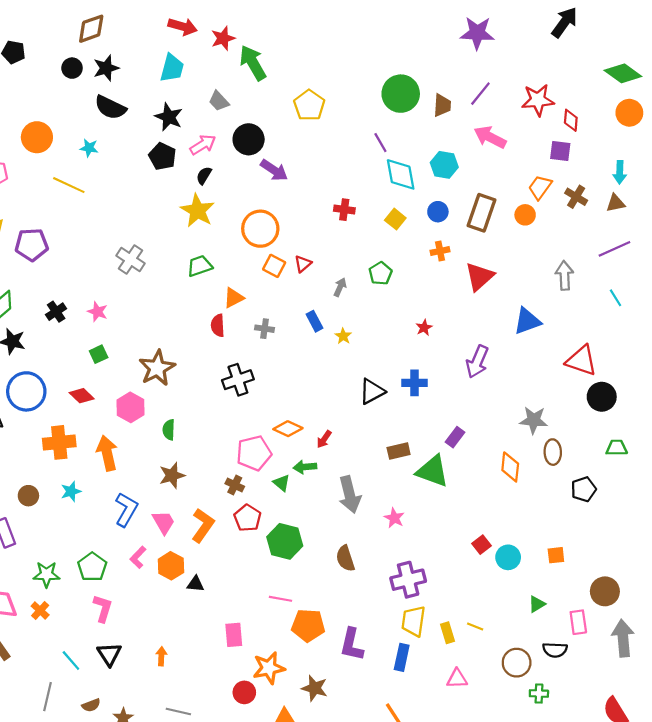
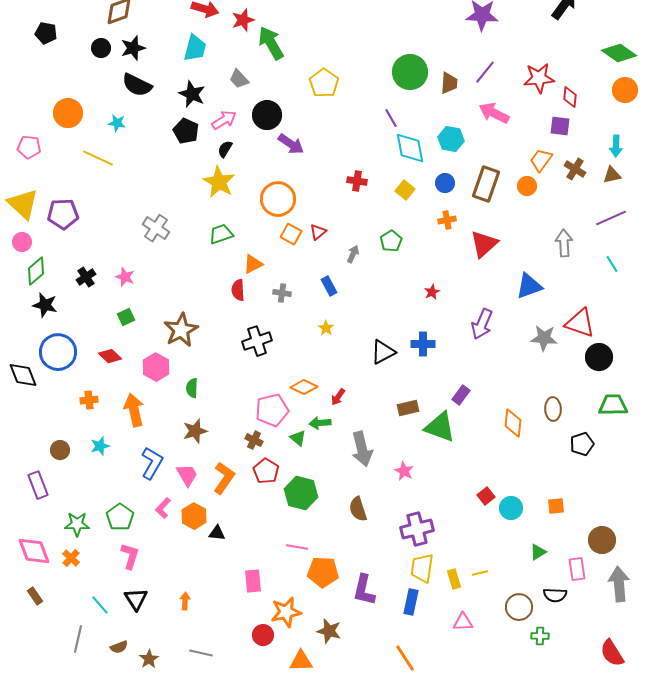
yellow star: (343, 336) -> (326, 328), moved
gray star: (534, 420) -> (544, 338), moved
orange cross: (59, 442) -> (89, 400), size x0.6
green trapezoid: (617, 448) -> (613, 405), size x1.4
yellow line: (475, 626) -> (480, 573), turned -35

